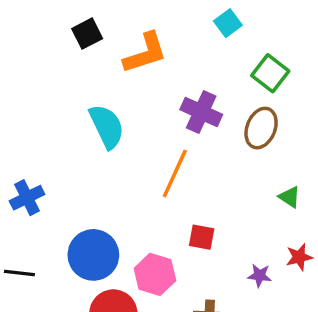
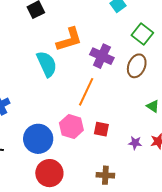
orange L-shape: (145, 53) -> (69, 39), moved
pink hexagon: (155, 274) -> (71, 126), moved
purple star: (260, 276) -> (135, 143), moved

